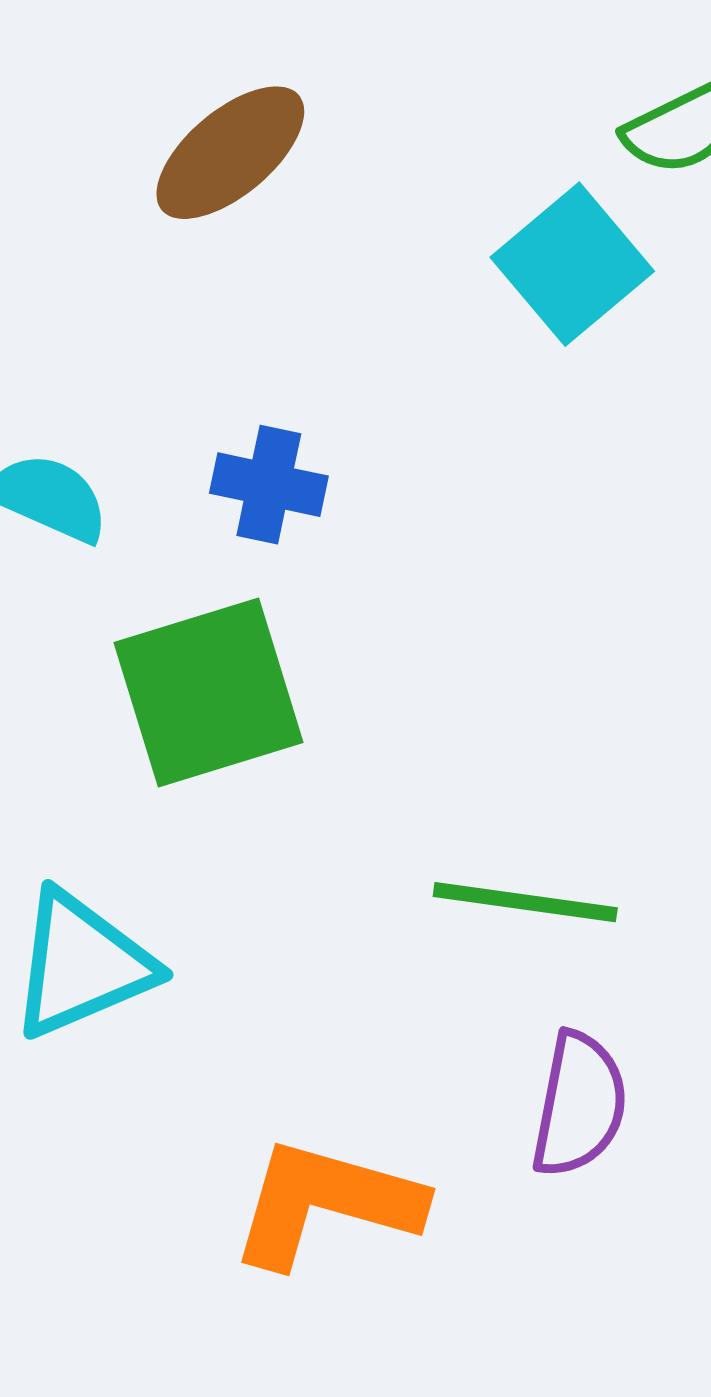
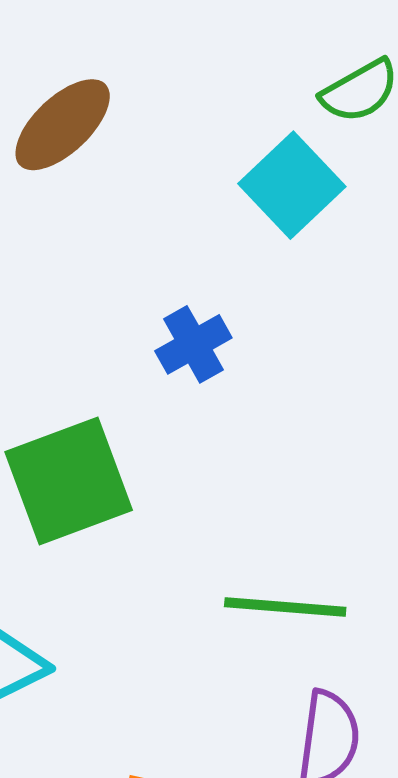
blue cross: (269, 485) -> (193, 344), moved, turned -38

